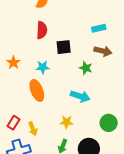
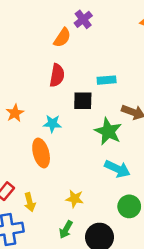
cyan rectangle: (99, 28) -> (107, 80), moved
green star: (86, 68) -> (108, 131), size x1.5
cyan arrow: (80, 96) -> (117, 169), moved

